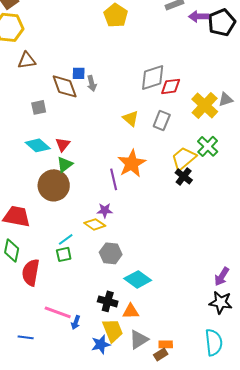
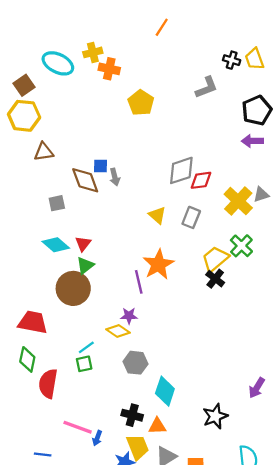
purple arrow: (199, 16) -> (252, 141), moved
cyan diamond: (138, 279) -> (165, 391), turned 72
black star: (221, 302) -> (215, 416), moved, turned -30

